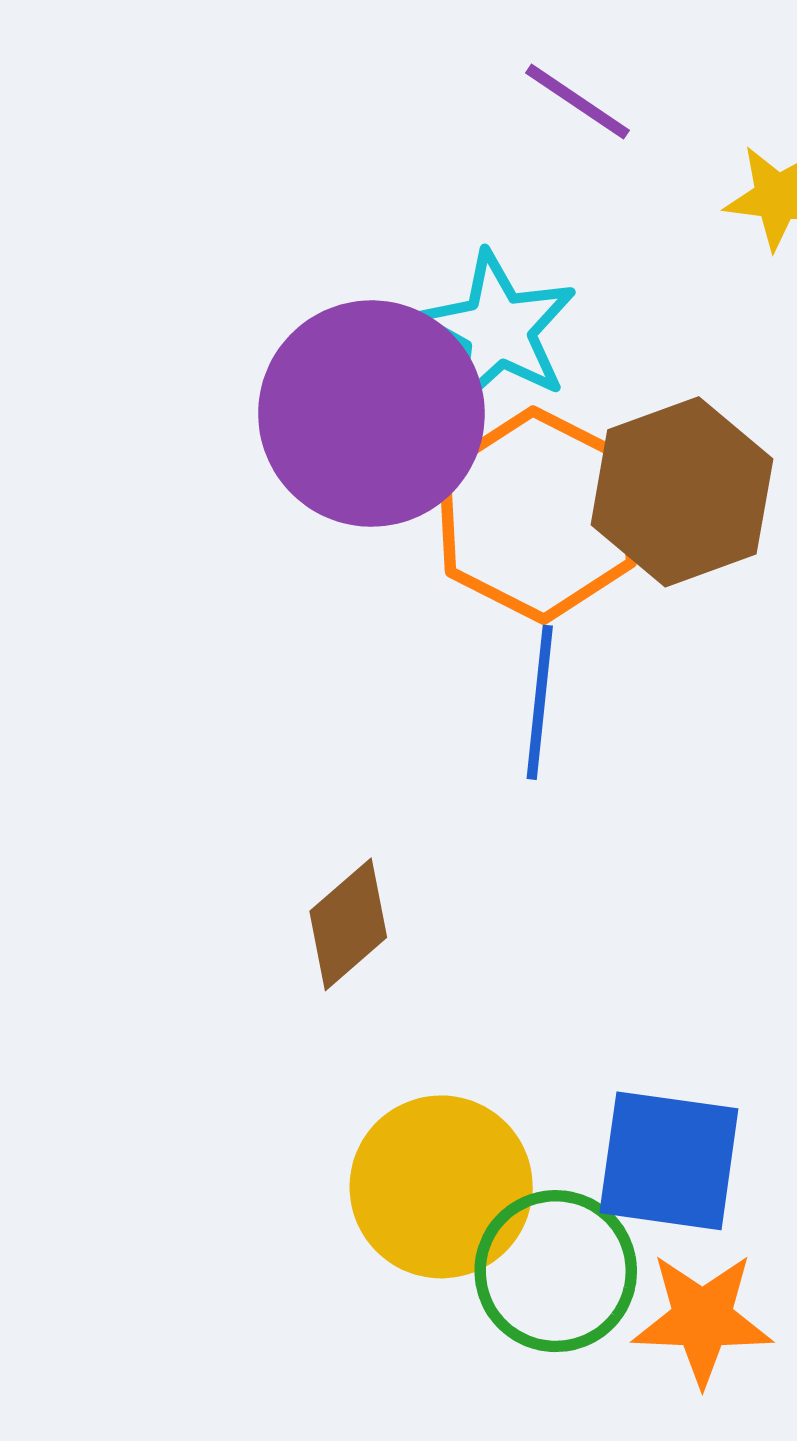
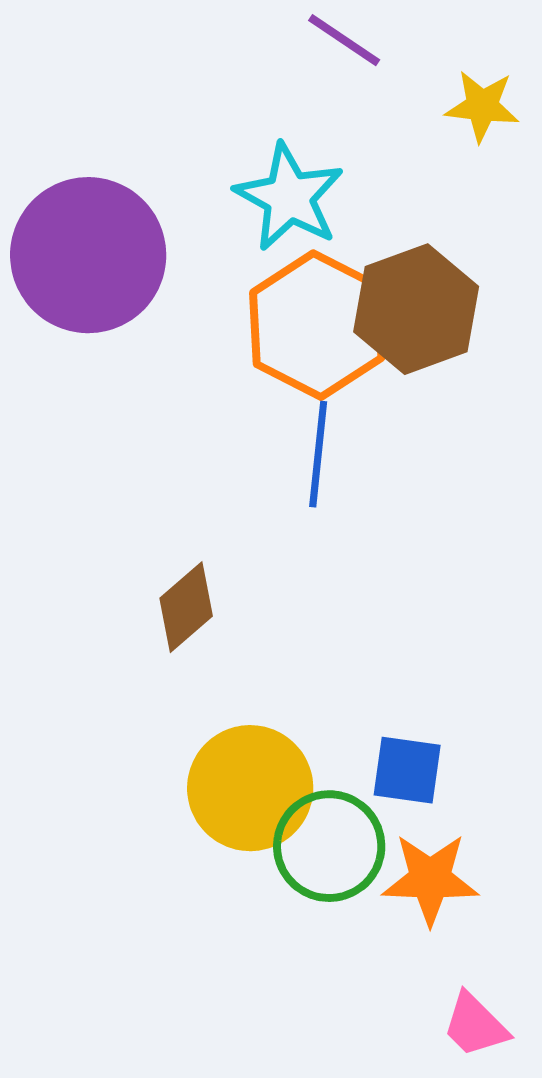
purple circle: (371, 414) -> (88, 255), moved
blue square: (669, 1161) -> (407, 770), size x0.7

